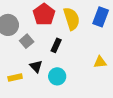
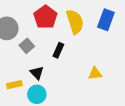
yellow triangle: (100, 62) -> (95, 74), moved
cyan circle: (57, 76) -> (37, 94), moved

